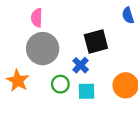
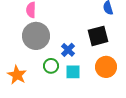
black square: (96, 41) -> (98, 36), moved
orange star: (18, 81) -> (17, 75), moved

